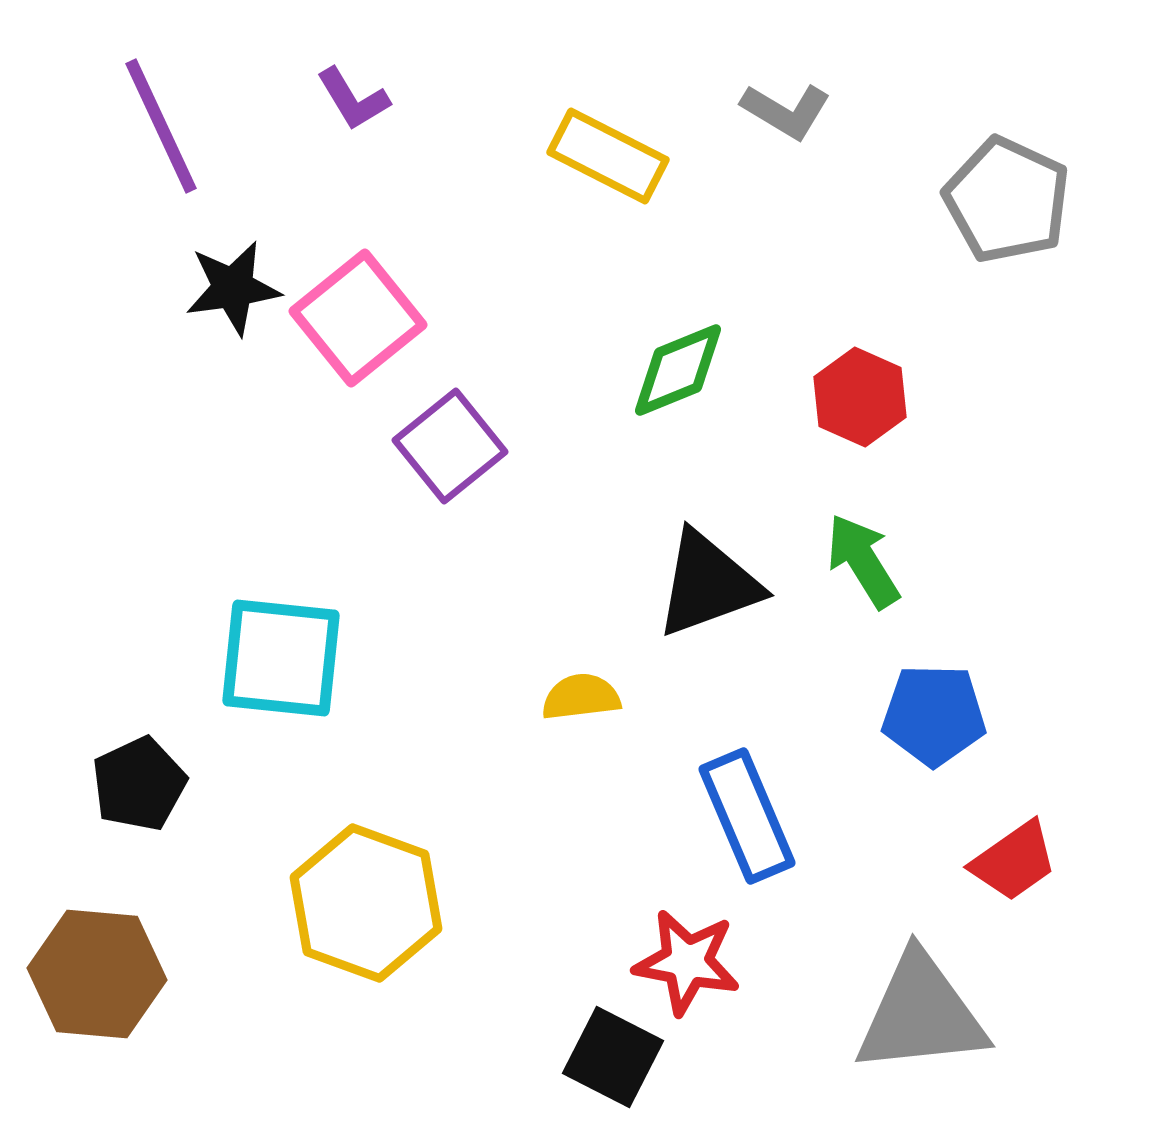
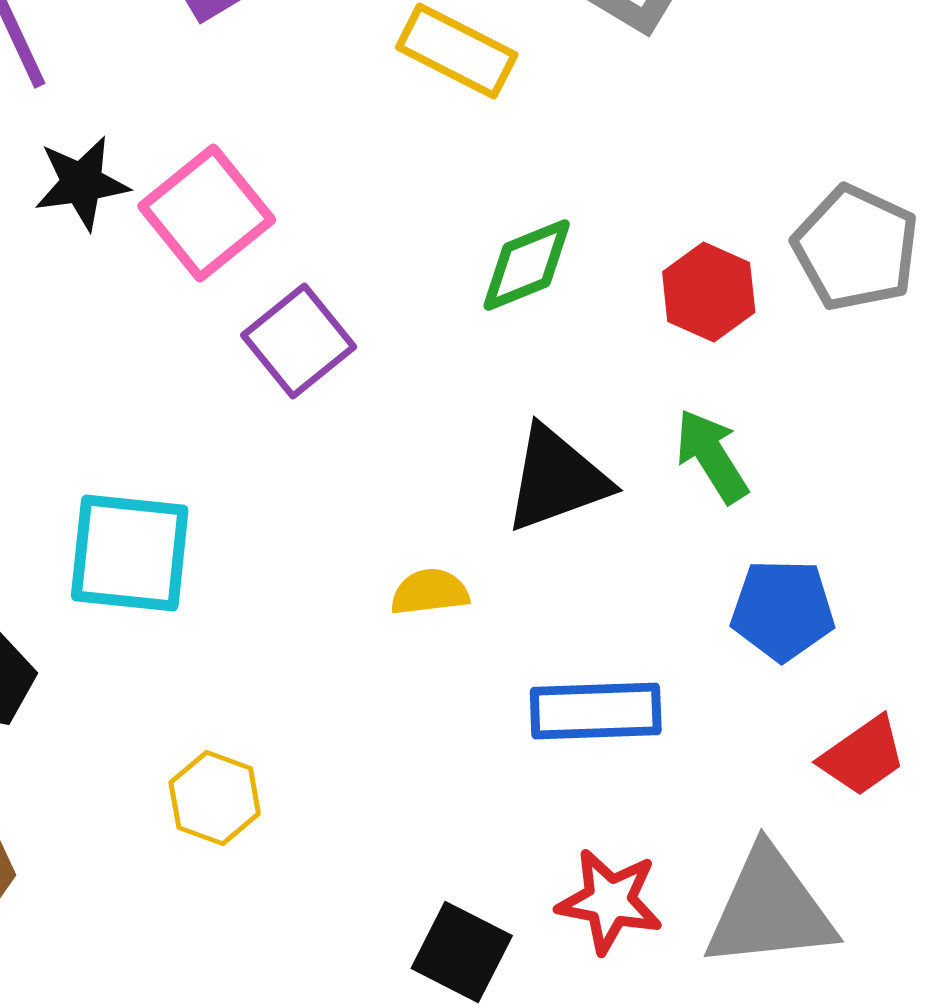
gray pentagon: (1007, 200) -> (856, 248), moved
blue rectangle: (747, 816) -> (596, 711), turned -69
yellow hexagon: (366, 903) -> (215, 798), size x0.6
red star: (687, 962) -> (610, 901), moved

